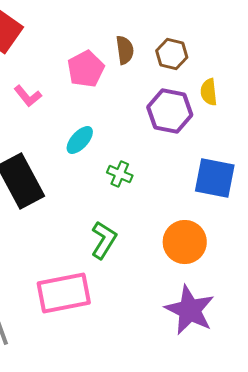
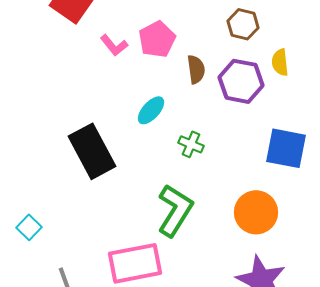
brown semicircle: (125, 50) -> (196, 69), moved
pink L-shape: (28, 96) -> (114, 45), moved
green L-shape: (104, 240) -> (175, 210), size x1.4

